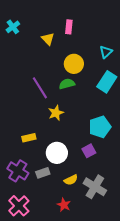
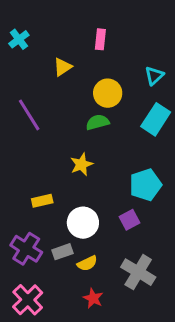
yellow triangle: (48, 39) -> (63, 67), moved, turned 40
purple line: (40, 88) -> (29, 115), moved
yellow semicircle: (71, 180) -> (87, 263), moved

